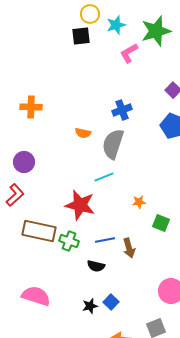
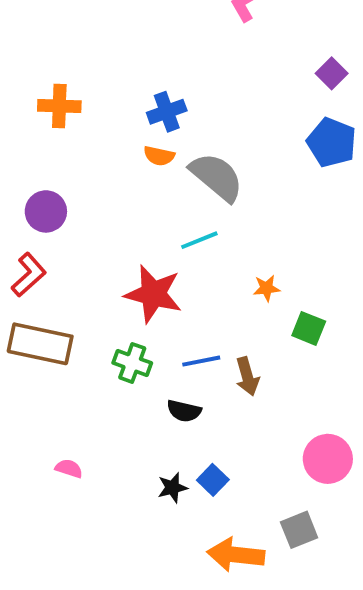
blue cross: (122, 110) -> (167, 112), moved
gray semicircle: (113, 144) -> (217, 177), turned 112
brown rectangle: (39, 231) -> (40, 344), moved
pink semicircle: (36, 296) -> (69, 468), size x0.5

